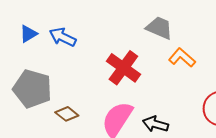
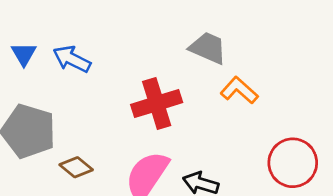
blue triangle: (28, 34) -> (24, 54), turned -30
red cross: (123, 68) -> (157, 103), turned 36

